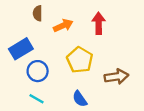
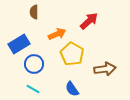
red arrow: (99, 23) -> (89, 21), turned 48
orange arrow: (63, 26) -> (57, 34), moved

